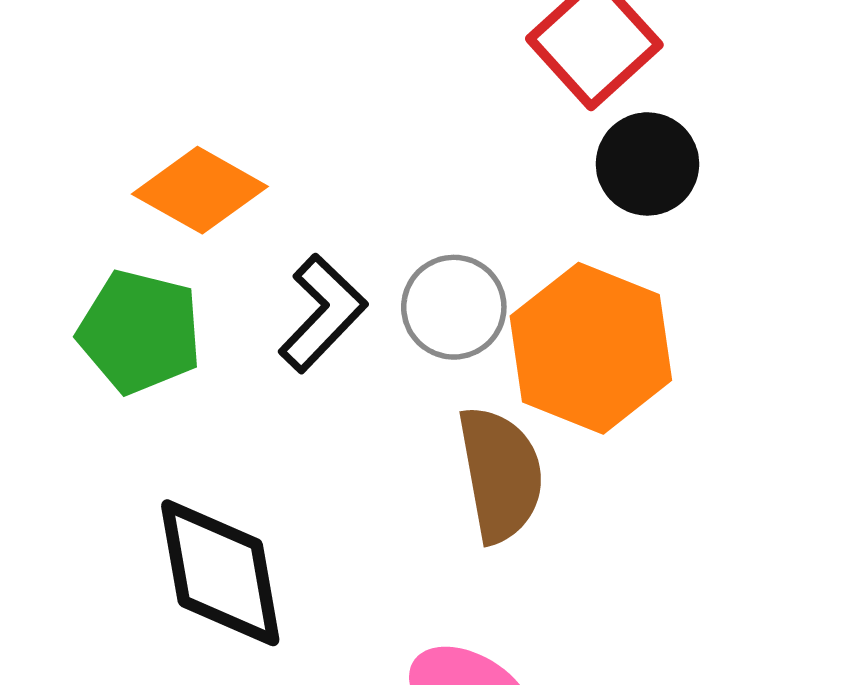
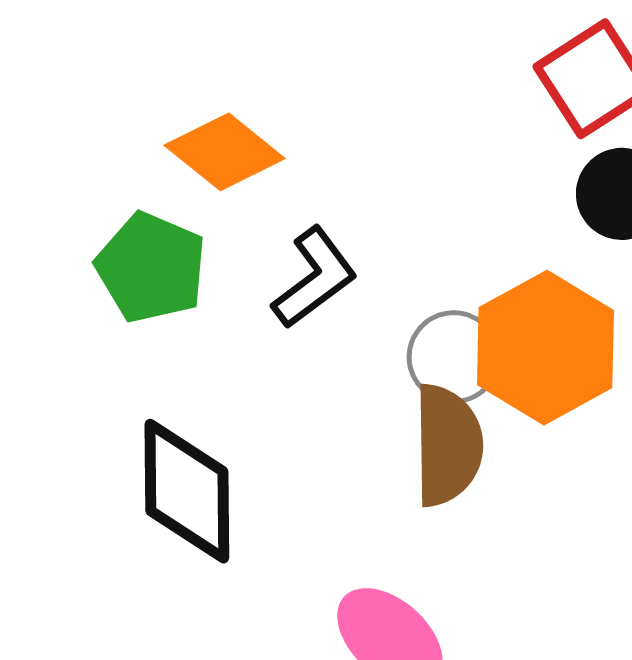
gray circle: (454, 307) -> (454, 357), moved

